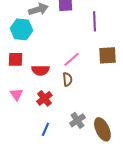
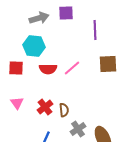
cyan hexagon: (21, 29) -> (34, 46), moved
red semicircle: (40, 70) -> (48, 69), moved
brown semicircle: (67, 79) -> (64, 110), moved

